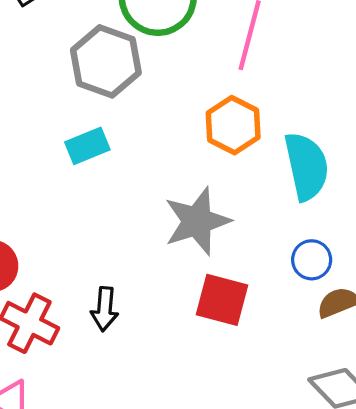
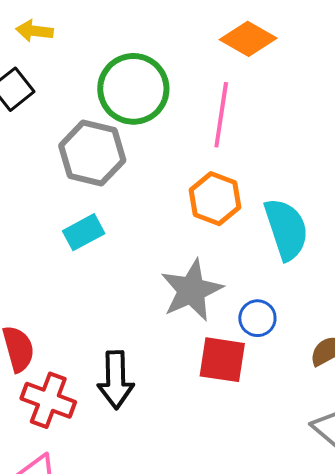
blue circle: (312, 260) -> (257, 318), moved
black arrow: (105, 309) -> (116, 380), size x1.4

